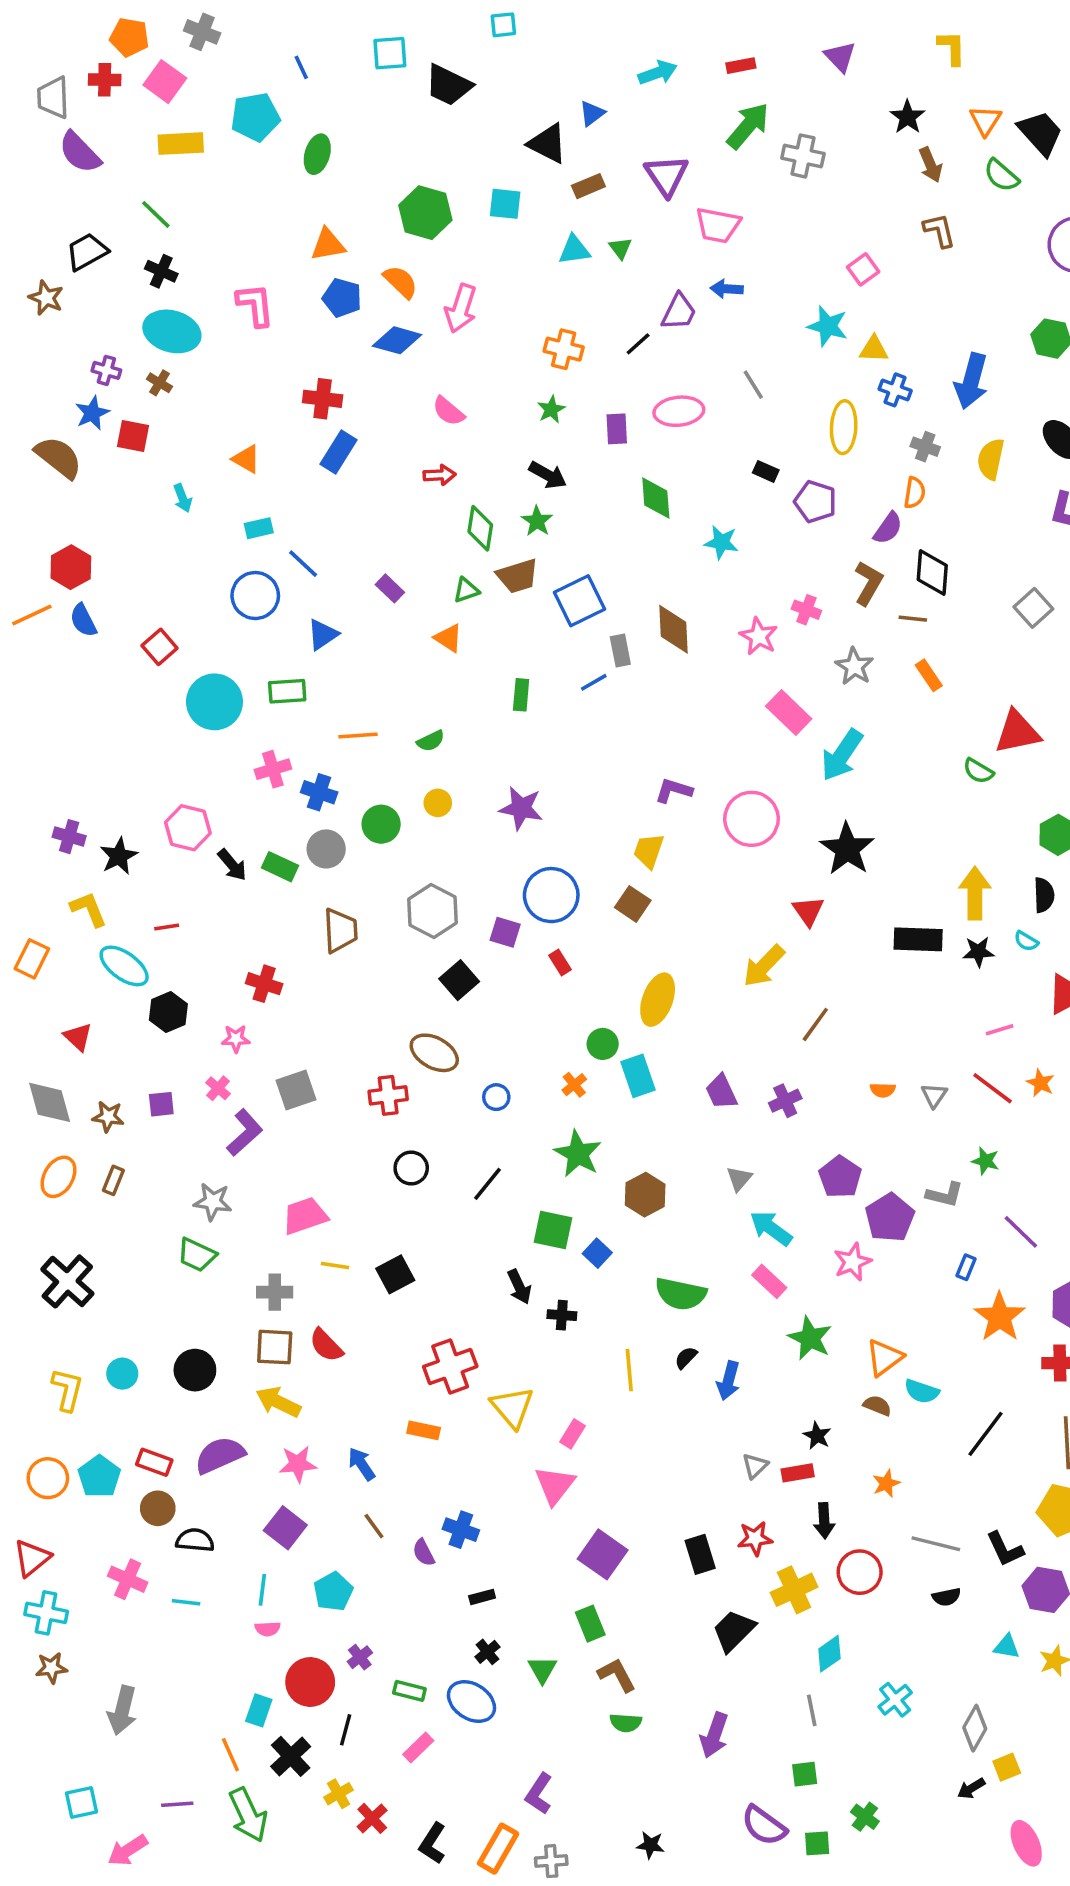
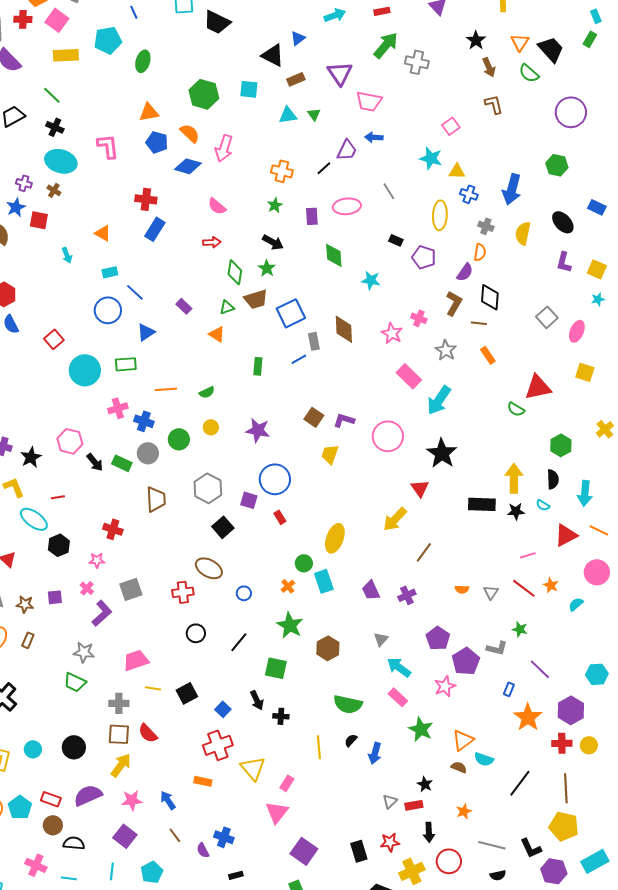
brown square: (633, 904) -> (314, 417), moved
blue square: (597, 1253) -> (223, 709), moved
yellow arrow: (278, 1402) -> (121, 765), turned 100

